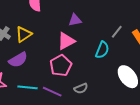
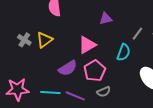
purple triangle: (75, 20) -> (106, 19), moved
purple semicircle: (18, 60) -> (68, 68), moved
pink pentagon: (61, 66) -> (95, 71), moved

